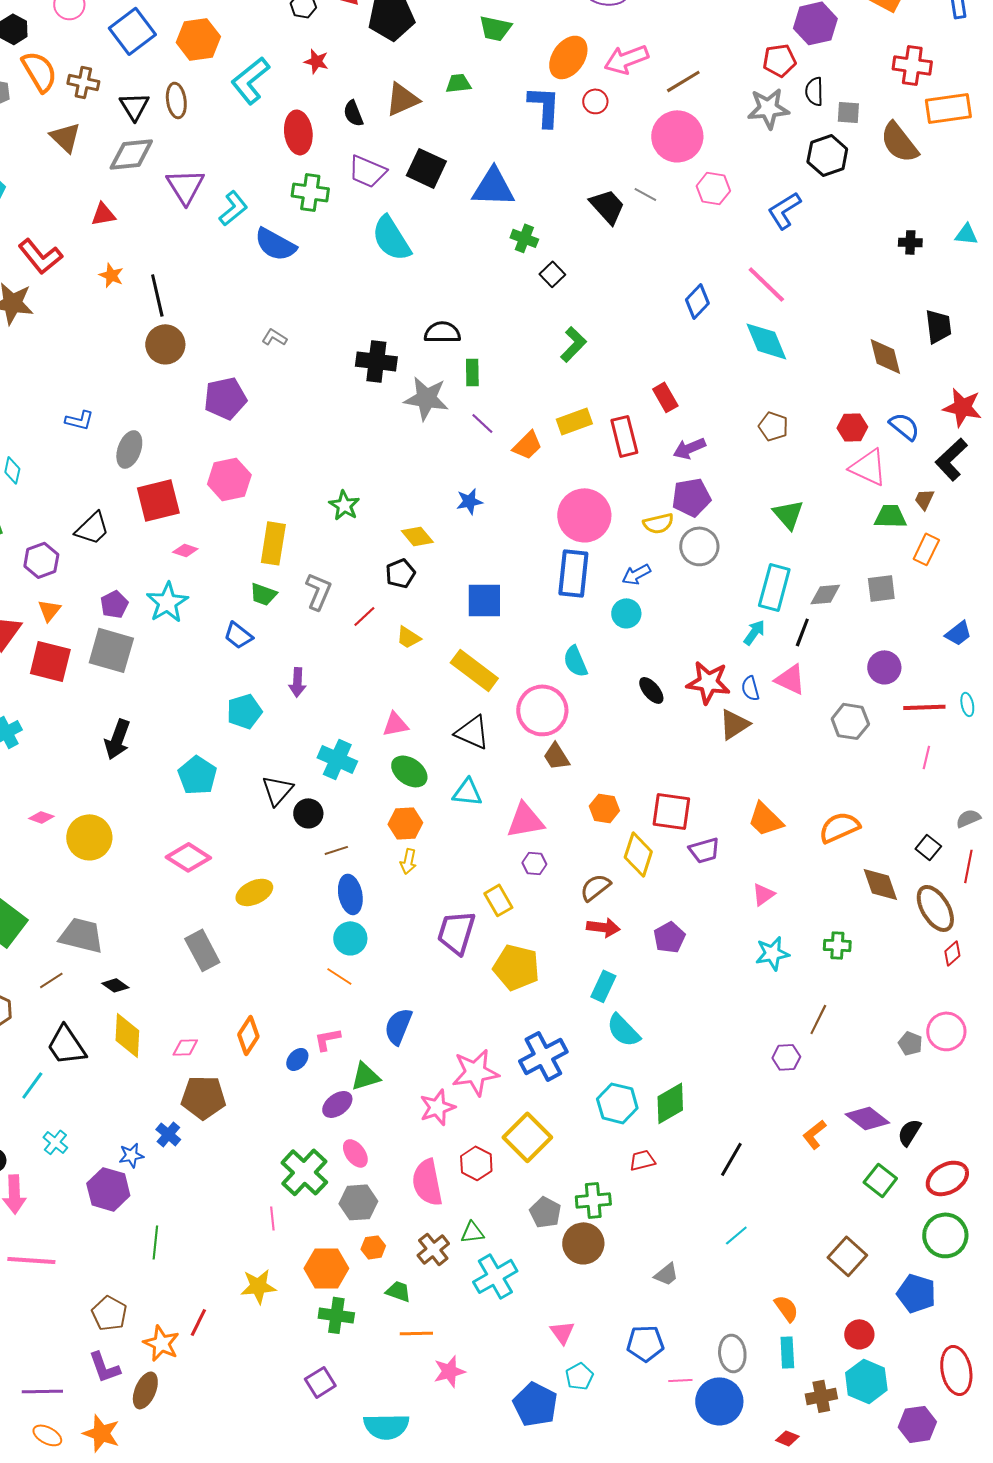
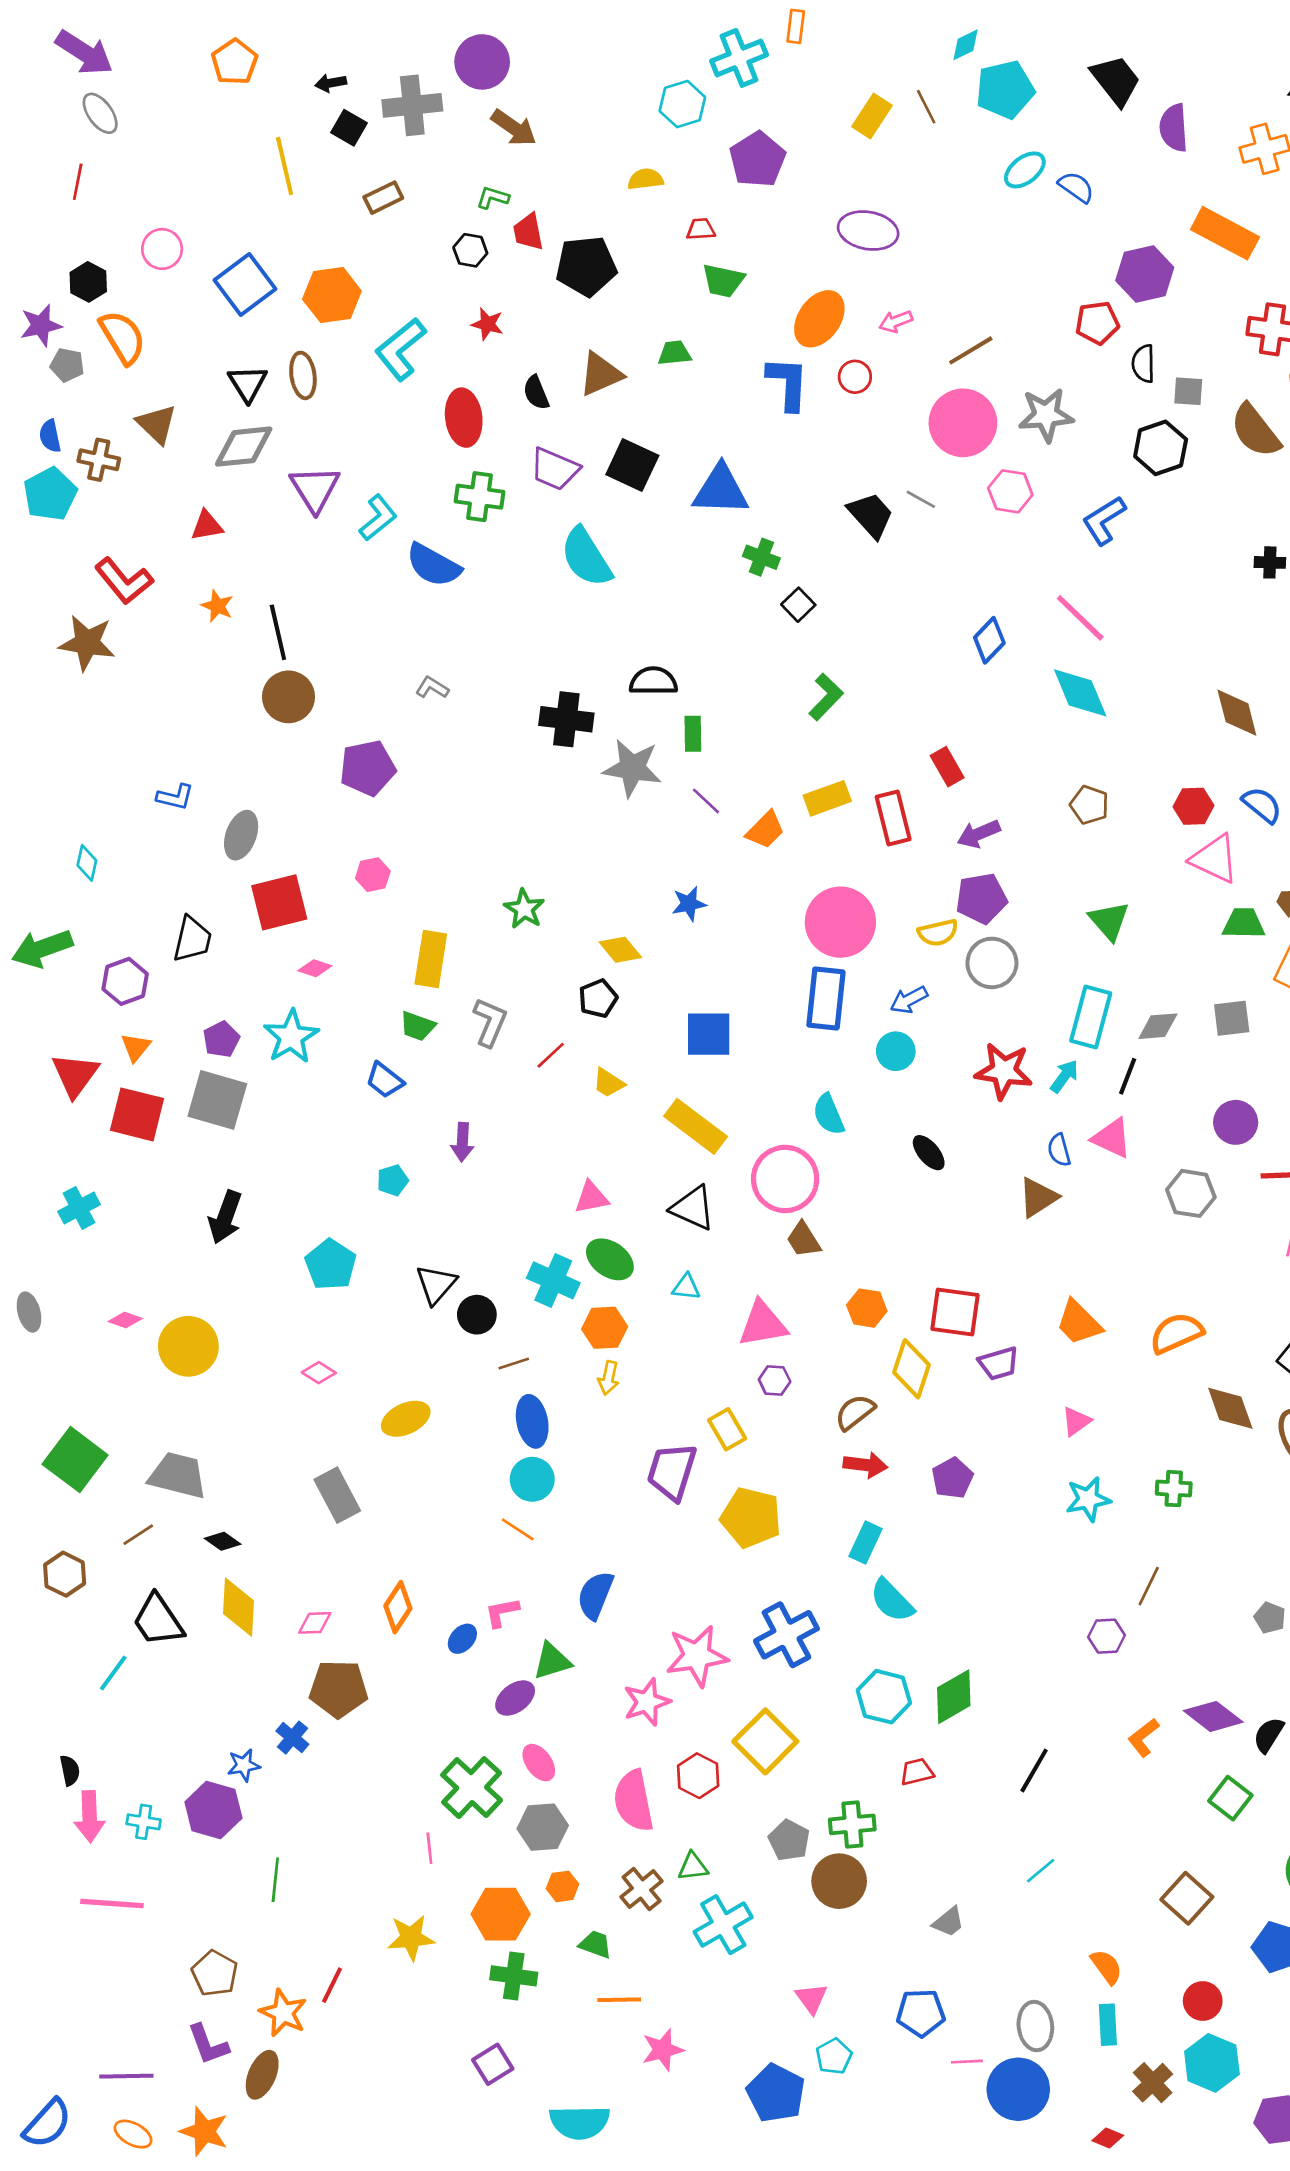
pink arrow: (626, 59) -> (896, 321), size x0.6
brown cross: (83, 82) -> (99, 460), moved
gray star: (768, 108) -> (1046, 415), moved
pink hexagon: (229, 479) -> (373, 875), size x0.6
black trapezoid: (92, 528) -> (192, 939), turned -33
red star: (708, 682) -> (1004, 1071), moved
cyan pentagon: (244, 711) -> (393, 1180), size x0.7
cyan cross: (337, 759) -> (553, 1280), moved
cyan triangle: (467, 792) -> (686, 1287), size x0.7
pink diamond: (188, 857) -> (319, 1373), size x0.6
cyan cross: (55, 1142) -> (144, 1822), moved, turned -30
brown cross: (821, 1396) -> (1153, 2083), turned -32

